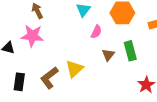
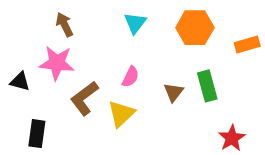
pink semicircle: (96, 32) -> (130, 77), moved
brown L-shape: (49, 78) -> (84, 98), moved

